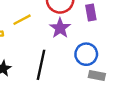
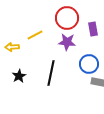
purple star: (60, 28) -> (67, 42), turned -30

